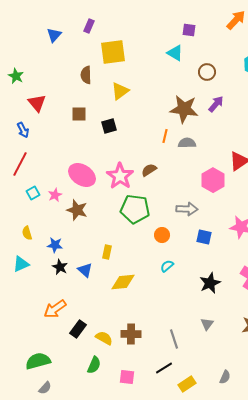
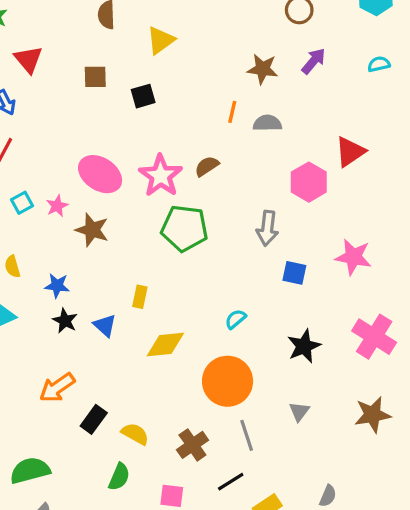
brown star: (184, 109) -> (263, 69), size x0.7
gray arrow: (187, 209) -> (267, 228), turned 95
orange circle: (162, 235) -> (228, 381), moved, size x2.0
brown cross: (131, 334) -> (192, 445), moved, turned -36

